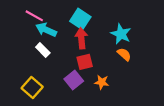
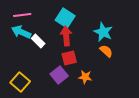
pink line: (34, 16) -> (22, 15), turned -36
cyan arrow: (46, 30) -> (21, 32), moved
white rectangle: (43, 50) -> (38, 41), moved

